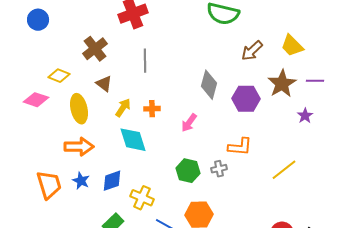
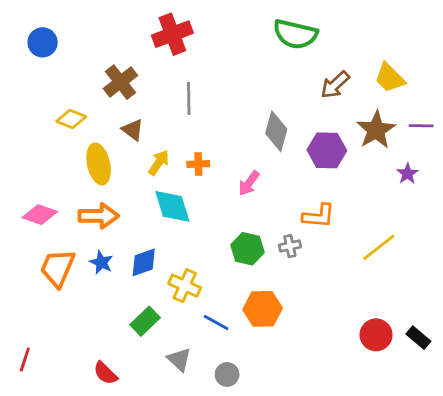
pink diamond: (36, 100) -> (40, 215), moved
orange trapezoid: (49, 185) -> (58, 268), turned -140

